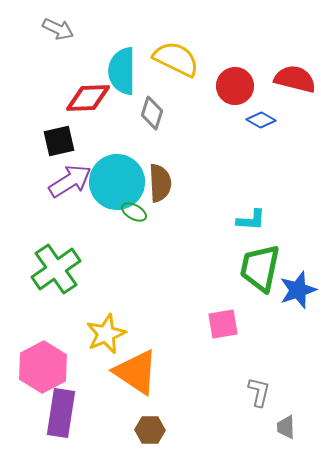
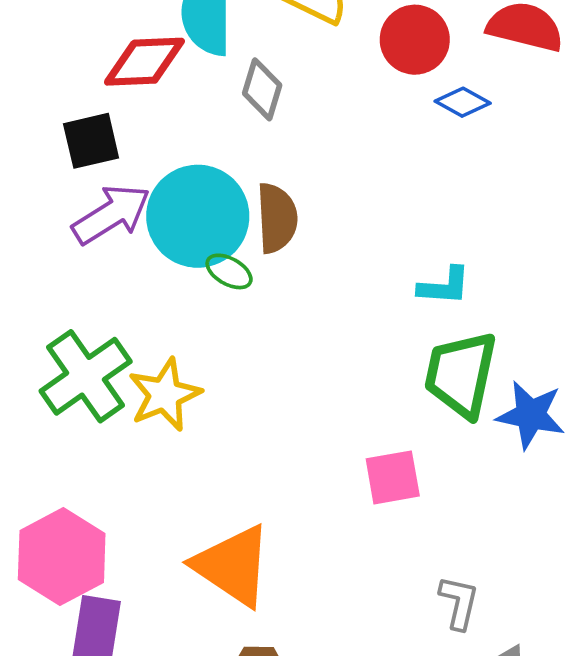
blue star: (298, 290) -> (531, 415), turned 30
yellow star: (106, 334) -> (165, 395), moved

